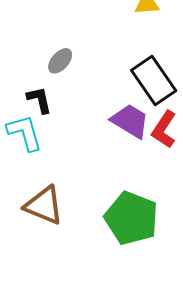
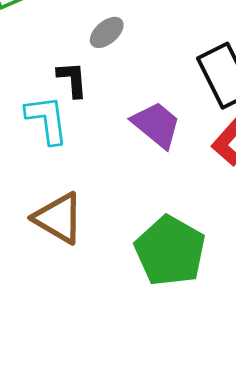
purple trapezoid: (130, 121) -> (156, 125), moved

